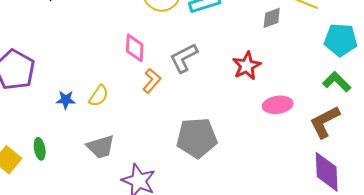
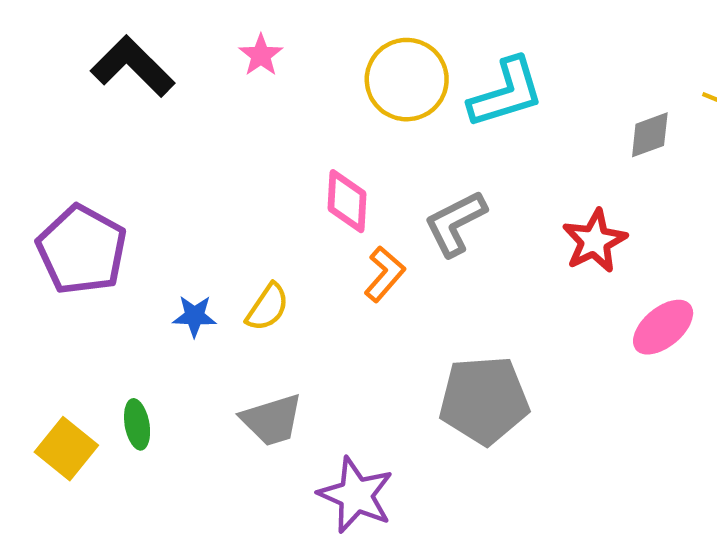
pink ellipse: (278, 105) -> (663, 327), turned -32

